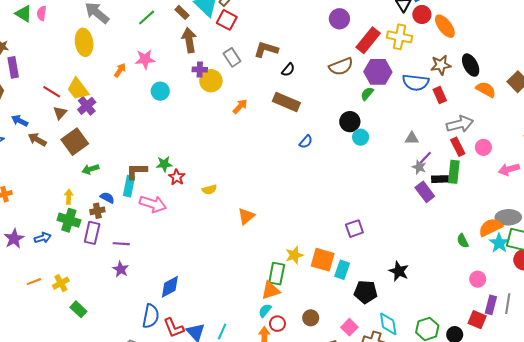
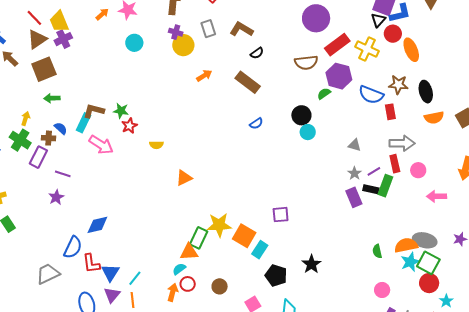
purple circle: (339, 19) -> (316, 18), size x1.4
orange semicircle: (486, 90) -> (434, 118), turned 126
brown triangle: (60, 113) -> (37, 39), size x1.5
purple line: (425, 158) -> (374, 171), moved
yellow star: (294, 255) -> (219, 225), size x1.4

